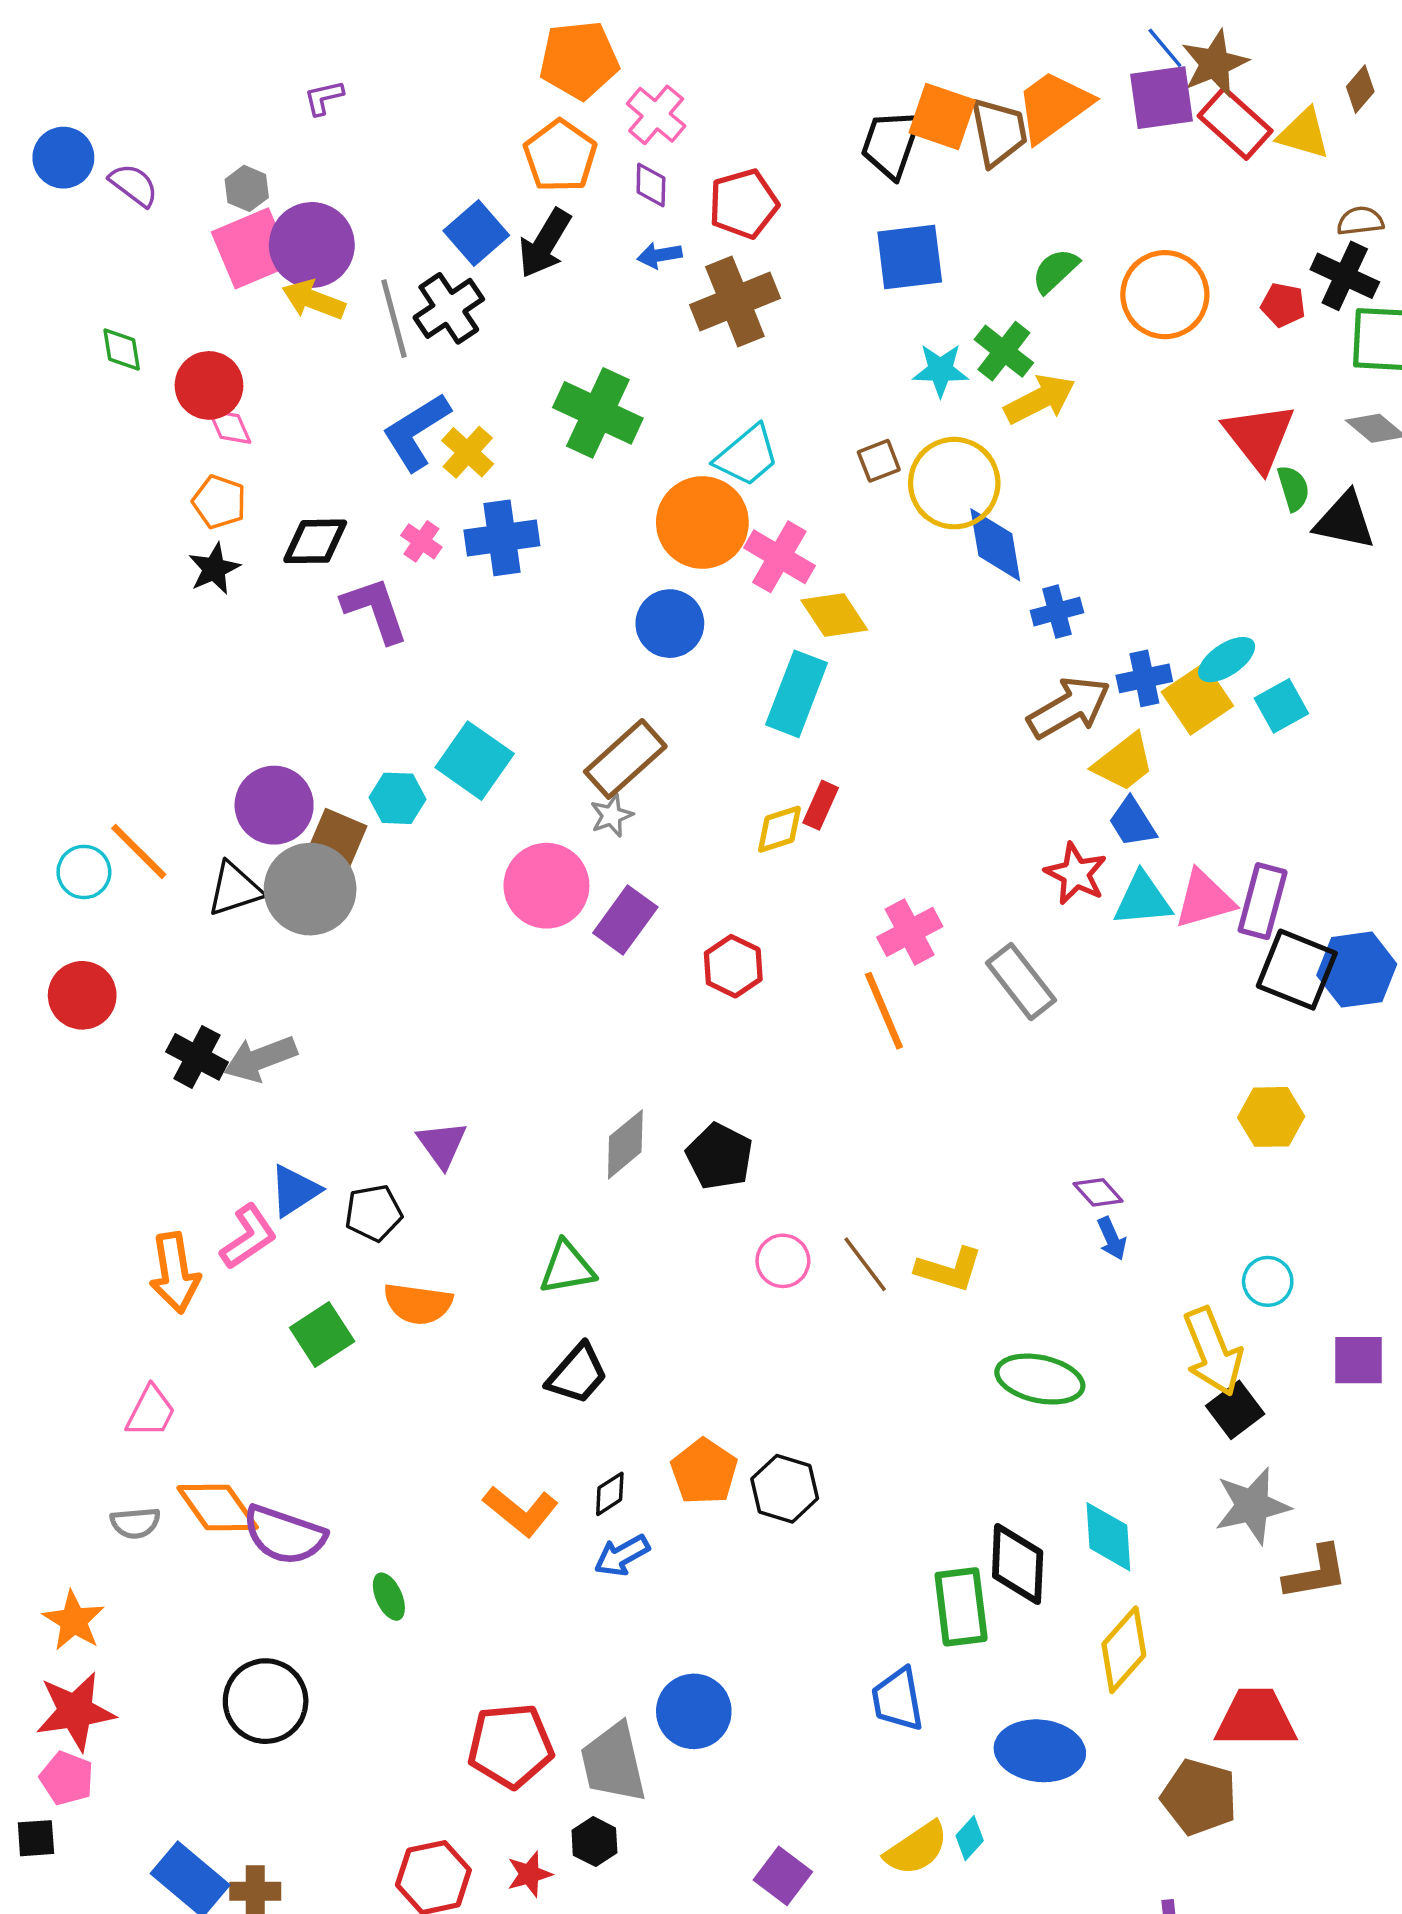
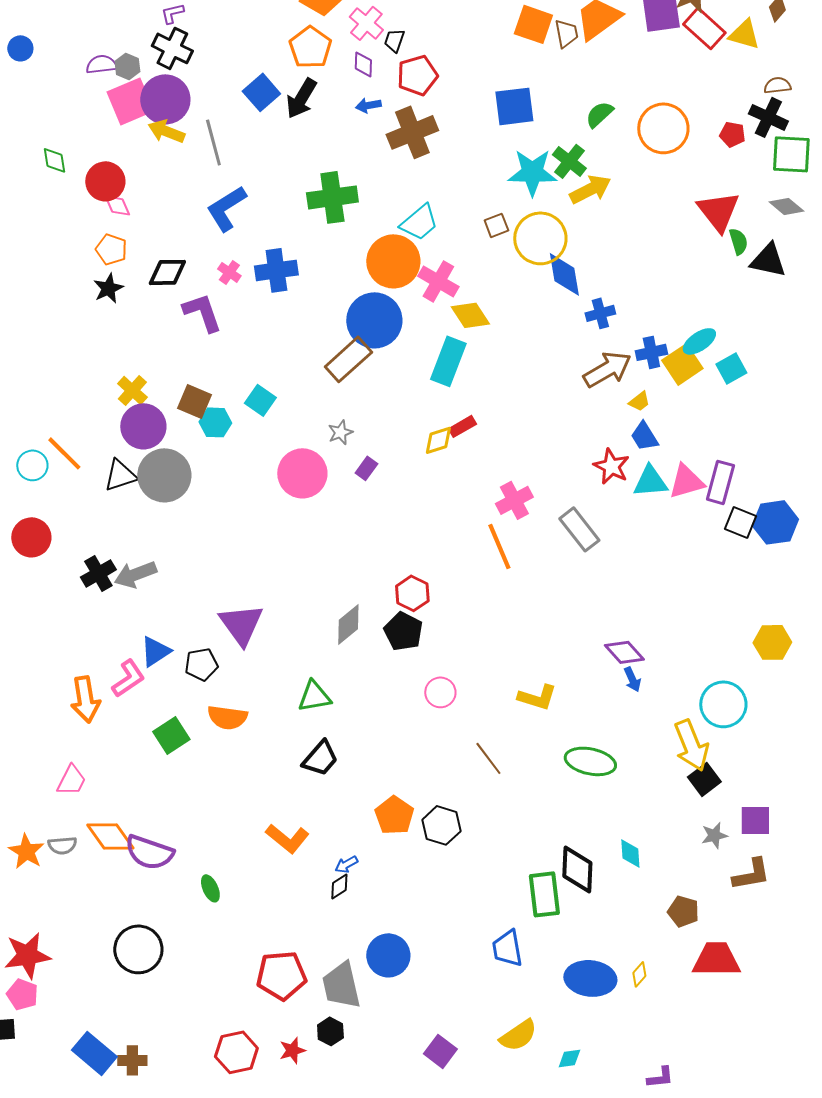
brown trapezoid: (999, 132) -> (566, 33), size x0.7
black trapezoid: (891, 144) -> (394, 40), moved, size x0.6
blue circle: (63, 158) -> (20, 48), size x0.7
purple semicircle: (134, 185) -> (101, 64), moved, turned -44
black cross: (449, 308) -> (172, 48), moved, turned -30
cyan star: (940, 370) -> (532, 172), size x1.5
green cross: (598, 413) -> (332, 197), turned -33
yellow cross: (468, 452) -> (132, 390), moved
blue circle: (670, 624) -> (374, 320), size x1.4
brown rectangle: (625, 759) -> (348, 359), moved
cyan square: (475, 761) -> (260, 400), size x0.7
yellow trapezoid: (1124, 762) -> (639, 401), size x0.6
red rectangle: (821, 805) -> (462, 426), turned 36
brown square: (337, 838) -> (194, 401), moved
purple rectangle: (625, 920) -> (366, 468), moved, size x0.6
red hexagon: (733, 966) -> (412, 593), moved
black square: (1297, 970) -> (740, 522), size x0.7
black cross: (197, 1057) -> (98, 573), turned 32
yellow hexagon: (1271, 1117) -> (772, 642), moved
purple triangle: (442, 1144) -> (241, 624), size x1.5
purple diamond: (1098, 1192) -> (624, 652), size x1.4
brown line: (865, 1264) -> (488, 758), moved
cyan circle: (1268, 1281) -> (723, 704), size x1.6
purple square: (1358, 1360) -> (755, 820), moved
black diamond: (610, 1494) -> (339, 886), moved
gray star: (1252, 1506) -> (714, 835), size x0.6
cyan diamond: (1108, 1537) -> (630, 853), size x0.7
blue arrow: (622, 1555) -> (346, 864), size x0.7
orange star: (74, 1621) -> (26, 851), moved
yellow diamond: (1124, 1650) -> (639, 974), moved, size x0.5
brown pentagon: (1199, 1797) -> (683, 911), moved, size x0.7
cyan diamond: (970, 1838) -> (569, 1058), moved, turned 40

